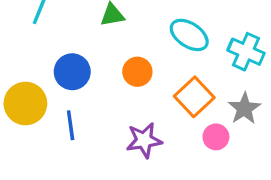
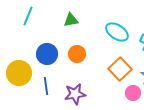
orange circle: (137, 72) -> (77, 54), moved
purple star: (144, 140) -> (75, 94), moved

